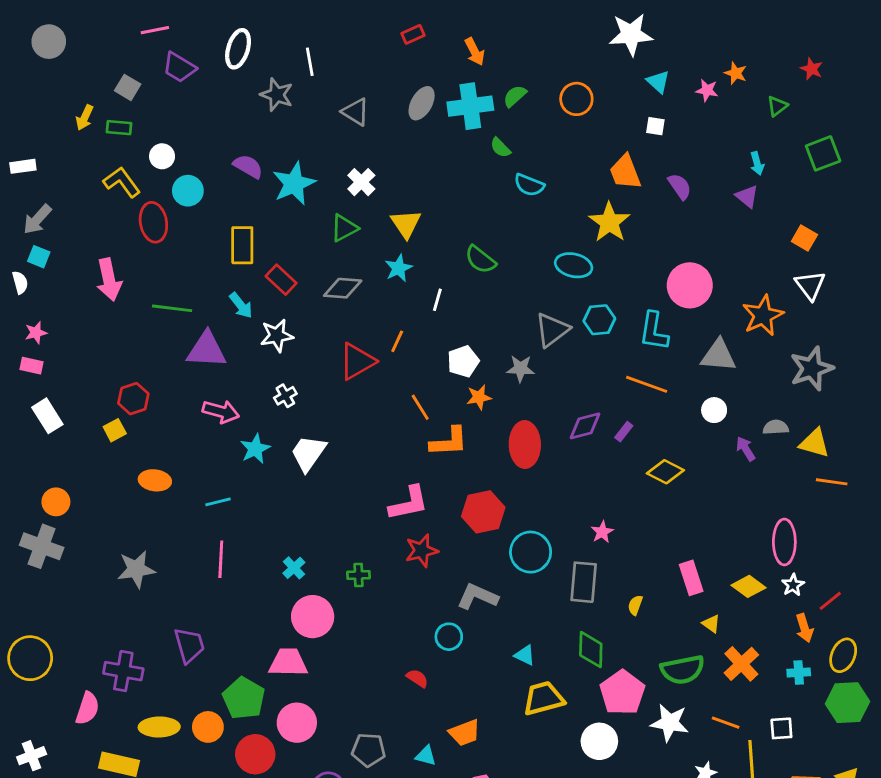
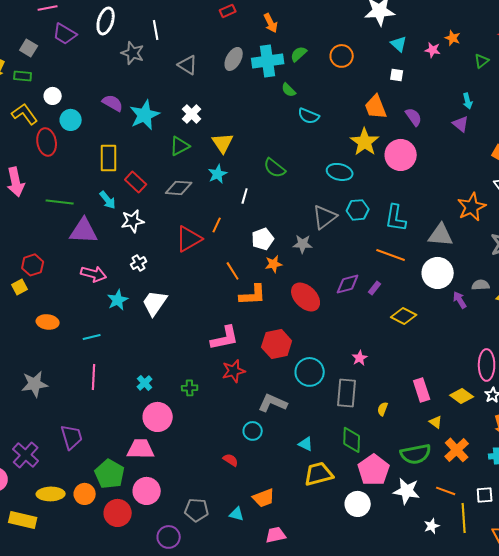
pink circle: (690, 285) -> (401, 155), moved
white circle: (714, 410) -> (438, 273), size x1.8
red ellipse: (525, 445) -> (306, 297), turned -44
purple cross: (123, 671) -> (26, 455), turned 32

